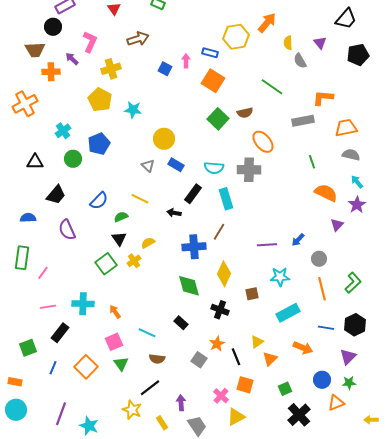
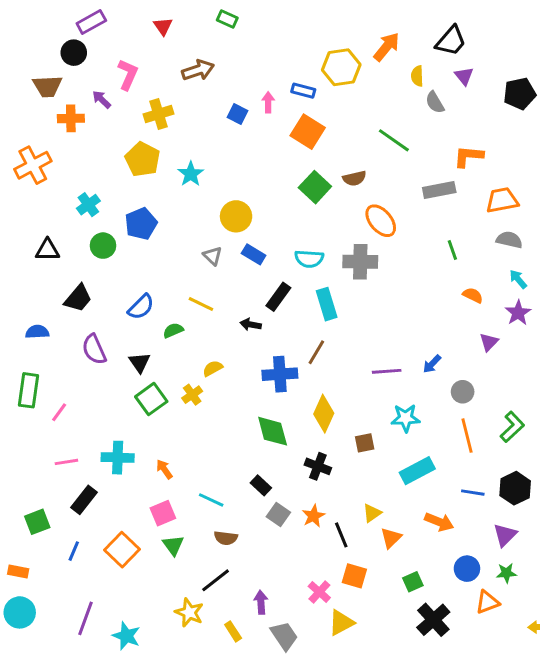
black trapezoid: (346, 19) -> (451, 41), moved
cyan star: (133, 110) -> (191, 174), turned 30
orange semicircle: (326, 193) -> (473, 295), size x0.6
black triangle: (119, 239) -> (140, 363), moved
gray square: (199, 360) -> (278, 515), moved

